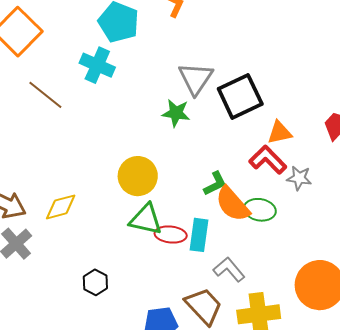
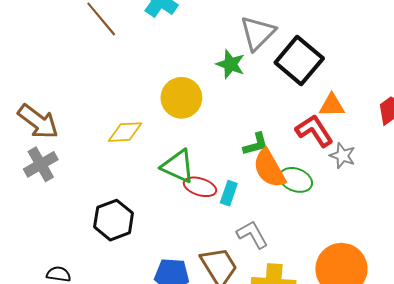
black square: (240, 96) -> (299, 61), turned -36
yellow circle: (138, 176) -> (181, 98), moved
yellow diamond: (61, 207) -> (125, 132), moved
cyan rectangle: (199, 235) -> (229, 193), size x0.7
black hexagon: (95, 282) -> (114, 220), size x1.5

